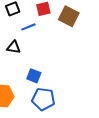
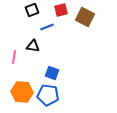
blue pentagon: (43, 99) -> (48, 95), moved

